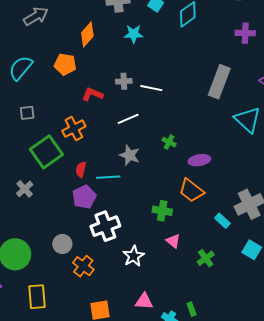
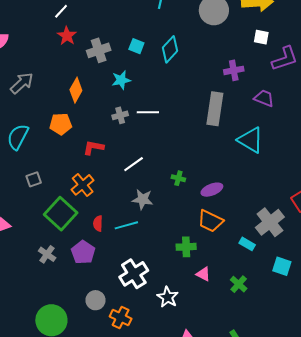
purple cross: (245, 33) -> (234, 70), moved
gray cross: (124, 81) -> (120, 115), moved
white line: (151, 88) -> (148, 112), moved
purple pentagon: (84, 197) -> (83, 252), moved

